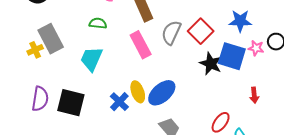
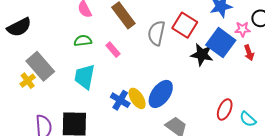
pink rectangle: (141, 45) -> (113, 50), moved, size x0.6
blue square: (232, 56) -> (221, 43), turned 32
red arrow: (254, 95) -> (249, 53), moved
blue cross: (119, 102) -> (120, 100), moved

